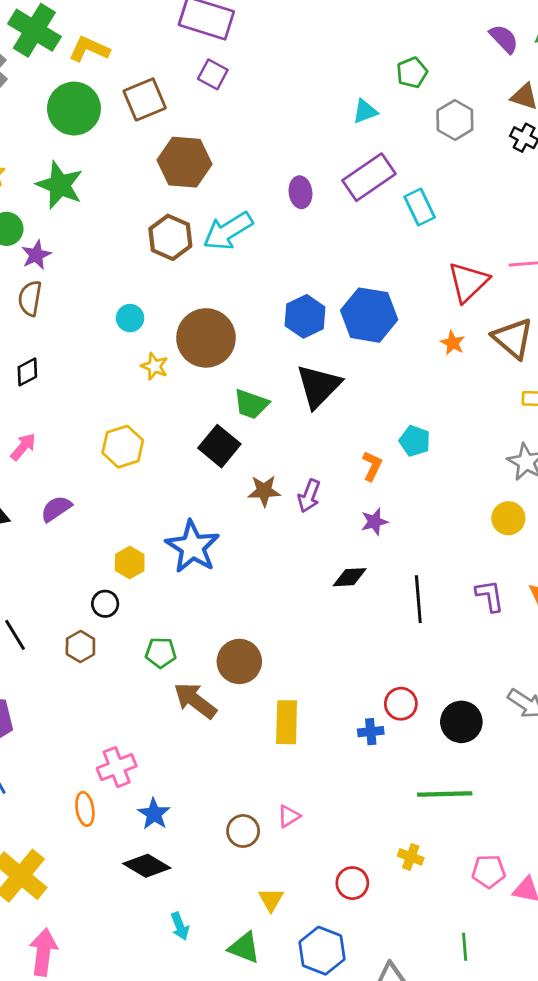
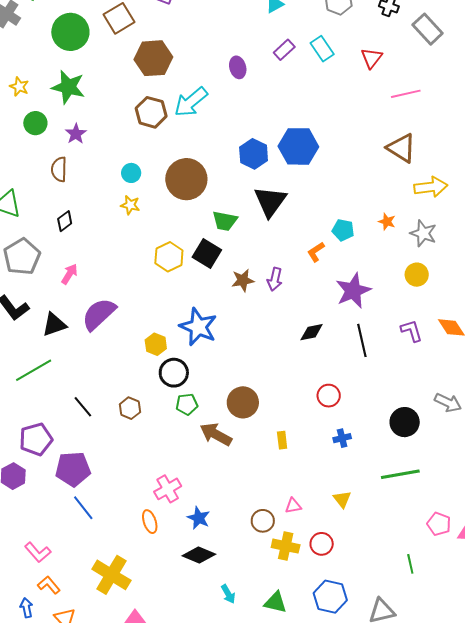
purple rectangle: (369, 177) -> (284, 50), size x0.6
cyan rectangle: (420, 207) -> (322, 49), moved
purple star: (36, 255) -> (76, 134), moved
red triangle: (468, 282) -> (371, 58), moved, size x0.7
orange star: (453, 343) -> (387, 222), moved
yellow star: (154, 366) -> (130, 205), moved
yellow hexagon: (123, 447) -> (169, 257), moved
orange L-shape: (372, 466) -> (316, 252), turned -140
purple semicircle: (56, 509) -> (99, 314), size x1.6
purple star: (374, 522) -> (353, 291), moved, size x1.8
black circle: (105, 604) -> (174, 373), moved, size x1.5
red circle: (401, 704) -> (329, 396), moved
yellow rectangle: (287, 722) -> (282, 440), size x0.6
pink triangle: (289, 816) -> (293, 506), turned 30
yellow cross: (411, 857) -> (286, 546), moved, size x1.5
pink pentagon: (489, 871) -> (439, 524), turned 30
red circle: (352, 883) -> (322, 544), moved
yellow triangle: (271, 899) -> (342, 499), moved
green line: (465, 947) -> (410, 564), moved

